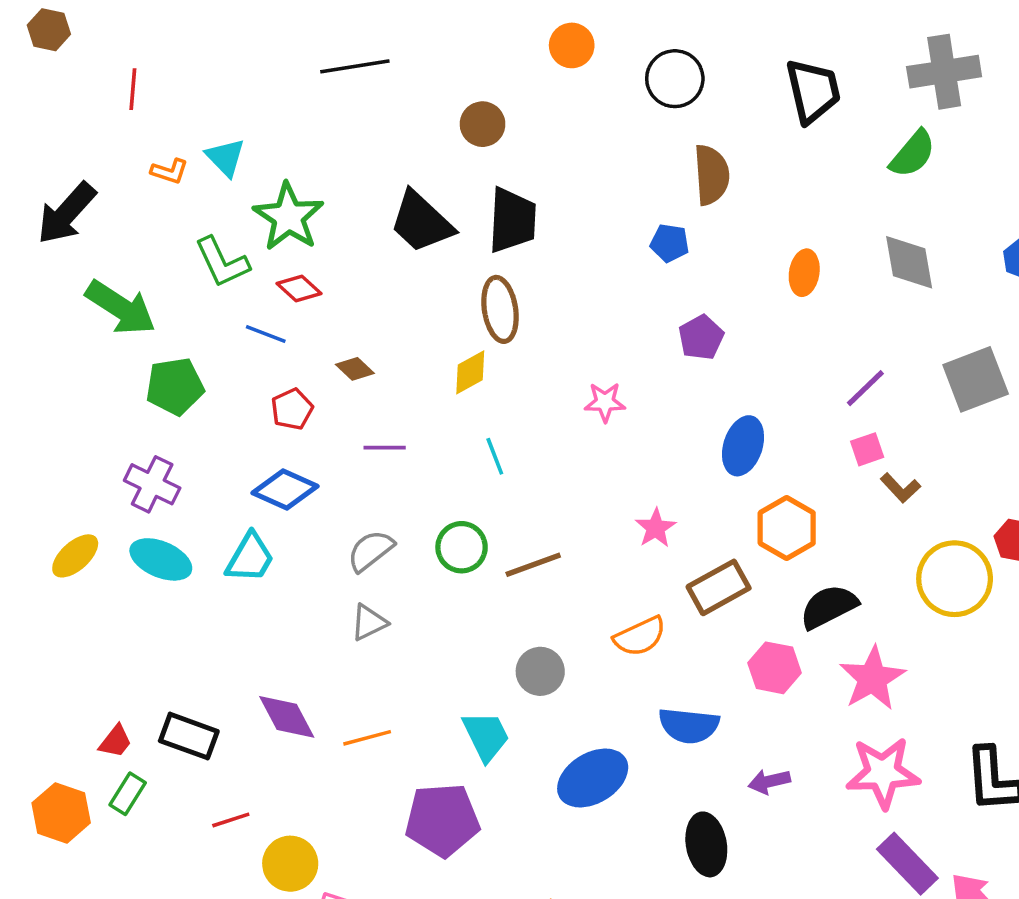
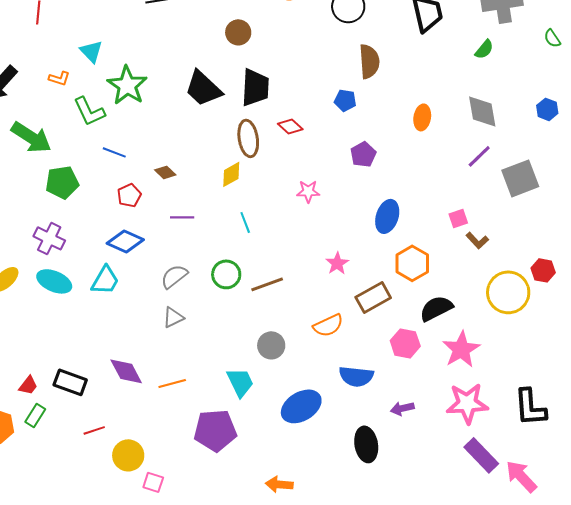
green semicircle: (913, 154) -> (484, 49), size x0.7
orange L-shape: (170, 171) -> (59, 78), moved
red diamond: (299, 288) -> (290, 126), moved
purple line: (865, 388) -> (479, 156), moved

